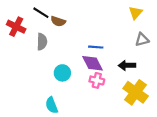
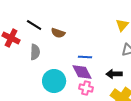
brown semicircle: (58, 21) -> (58, 33), moved
cyan circle: (62, 73) -> (54, 81), size x1.5

